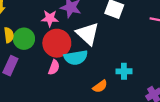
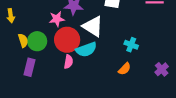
cyan cross: (124, 71) -> (131, 45), moved, turned 32
orange semicircle: (100, 86) -> (125, 69), moved

